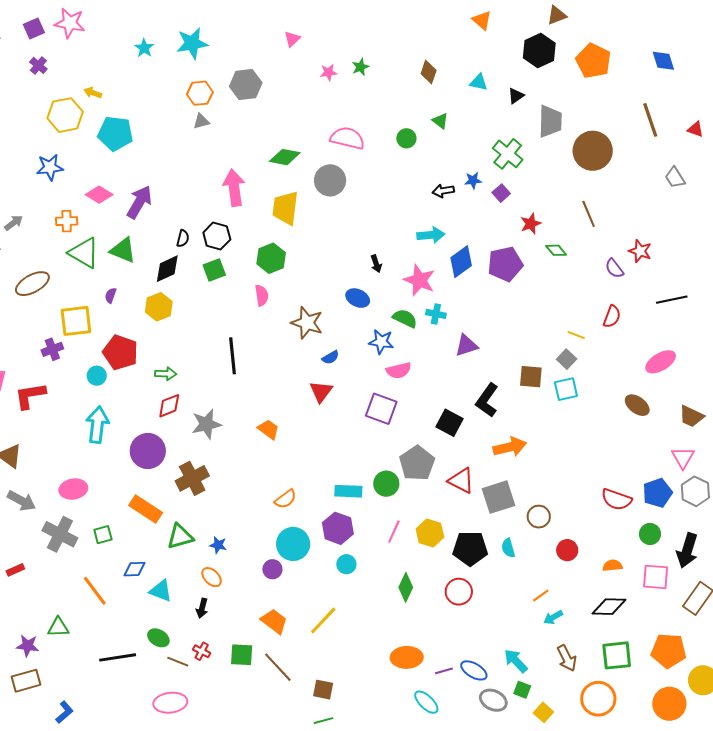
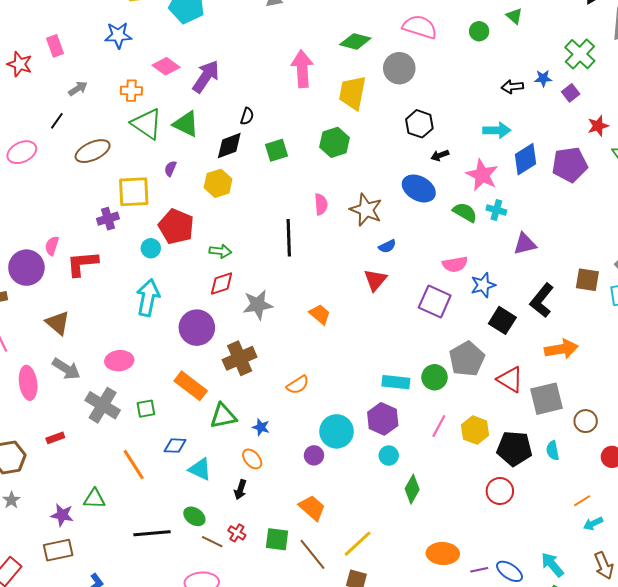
black hexagon: (217, 236) -> (419, 124), moved
black arrow: (376, 264) -> (440, 155), turned 84
pink semicircle: (262, 295) -> (321, 204), moved
blue ellipse: (358, 298) -> (419, 188), size x1.4
blue star: (381, 342) -> (483, 285), moved, turned -30
orange semicircle: (285, 499) -> (298, 385), moved
green diamond: (406, 587) -> (412, 489), moved
yellow line: (323, 621) -> (358, 544), moved

